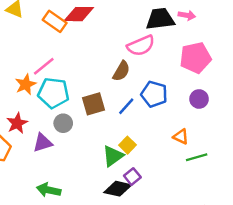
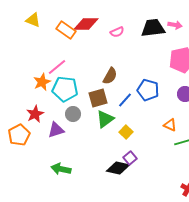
pink semicircle: (141, 46) -> (117, 32), moved, size x0.6
brown semicircle: (121, 71) -> (110, 76), moved
green triangle: (113, 156) -> (105, 119), moved

